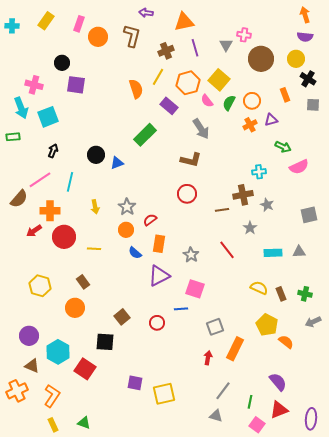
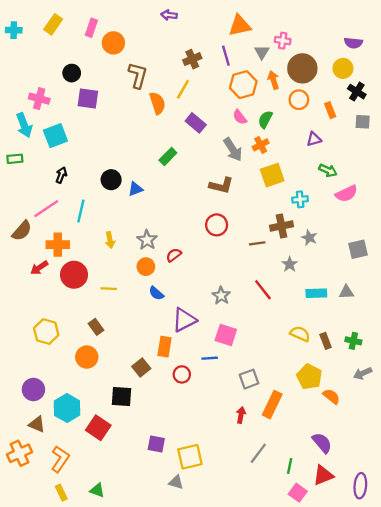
orange arrow: (305, 15) -> (273, 80), moved
orange triangle: (184, 22) -> (240, 25), moved
brown L-shape: (132, 36) -> (138, 75), moved
yellow square: (219, 80) -> (272, 175), moved, turned 30
orange hexagon: (188, 83) -> (243, 85), moved
orange circle: (252, 101) -> (299, 100), moved
orange cross: (250, 125) -> (261, 145), moved
green rectangle: (145, 135) -> (168, 156), size x0.7
orange rectangle: (159, 244) -> (164, 347), moved
gray triangle: (216, 416) -> (176, 482), moved

